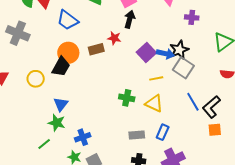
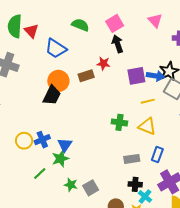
black arrow: (130, 19) -> (118, 44), turned -30
purple square: (146, 52) -> (136, 76), turned 36
yellow circle: (36, 79) -> (24, 141), moved
blue triangle: (61, 104) -> (65, 145), moved
green star: (57, 123) -> (60, 159), moved, turned -30
blue cross: (83, 137) -> (42, 140), moved

